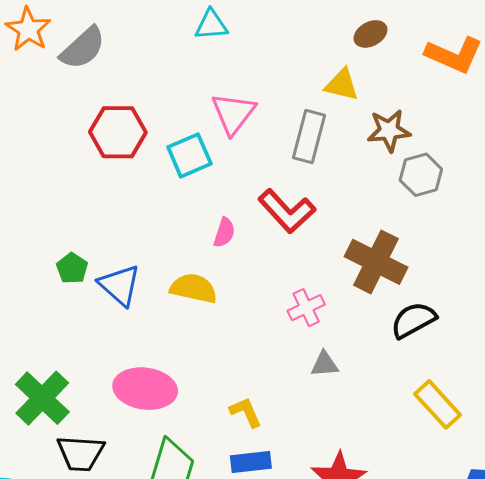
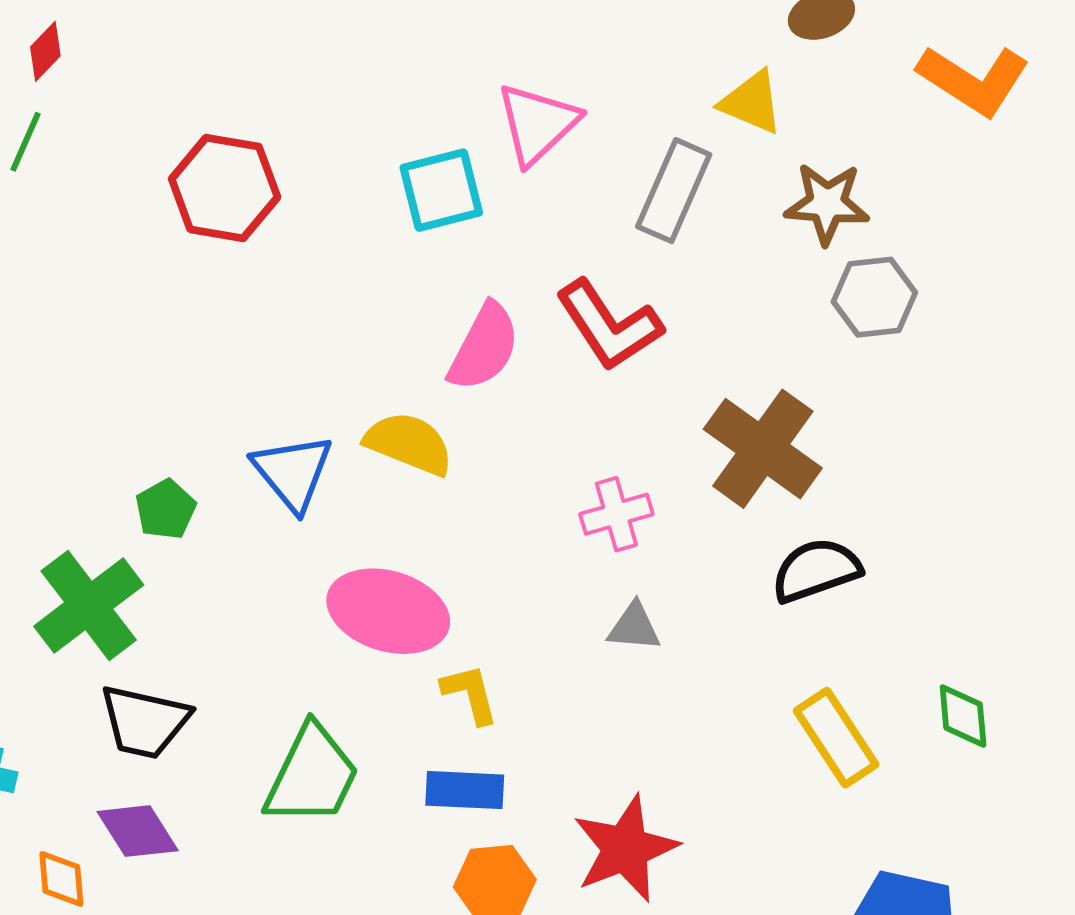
red hexagon: (118, 132) -> (225, 188), moved
pink semicircle: (224, 233) -> (484, 347), size x1.6
green pentagon: (72, 268) -> (166, 509), moved
blue triangle: (120, 285) -> (293, 472), moved
pink ellipse: (145, 389) -> (388, 611), moved

